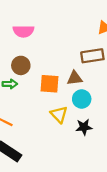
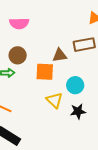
brown triangle: (75, 78) -> (60, 55), moved

